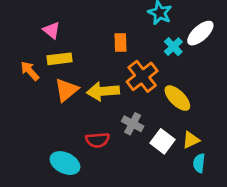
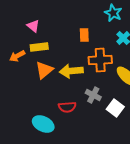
orange arrow: (30, 71) -> (17, 56), turned -77
orange cross: (142, 76) -> (100, 60), turned 35

